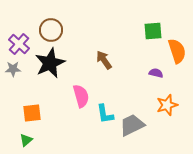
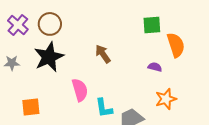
purple cross: (19, 44) -> (18, 25), moved

